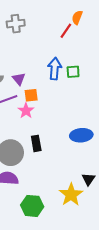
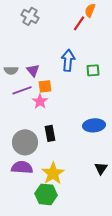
gray cross: (16, 24) -> (30, 16), turned 36
green square: (73, 72) -> (93, 70), moved
yellow star: (71, 195) -> (53, 173), moved

